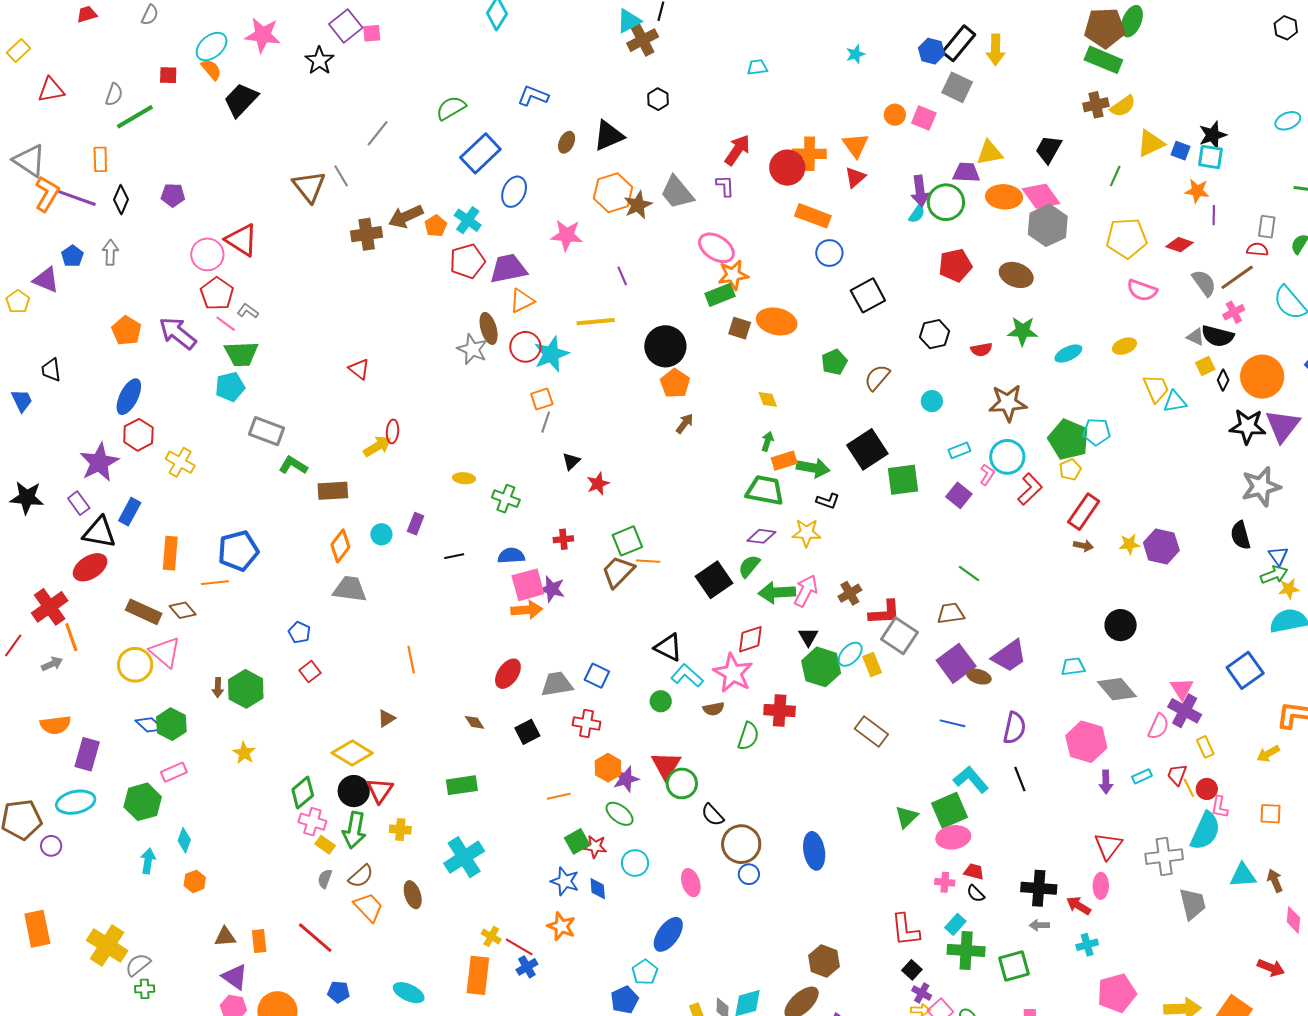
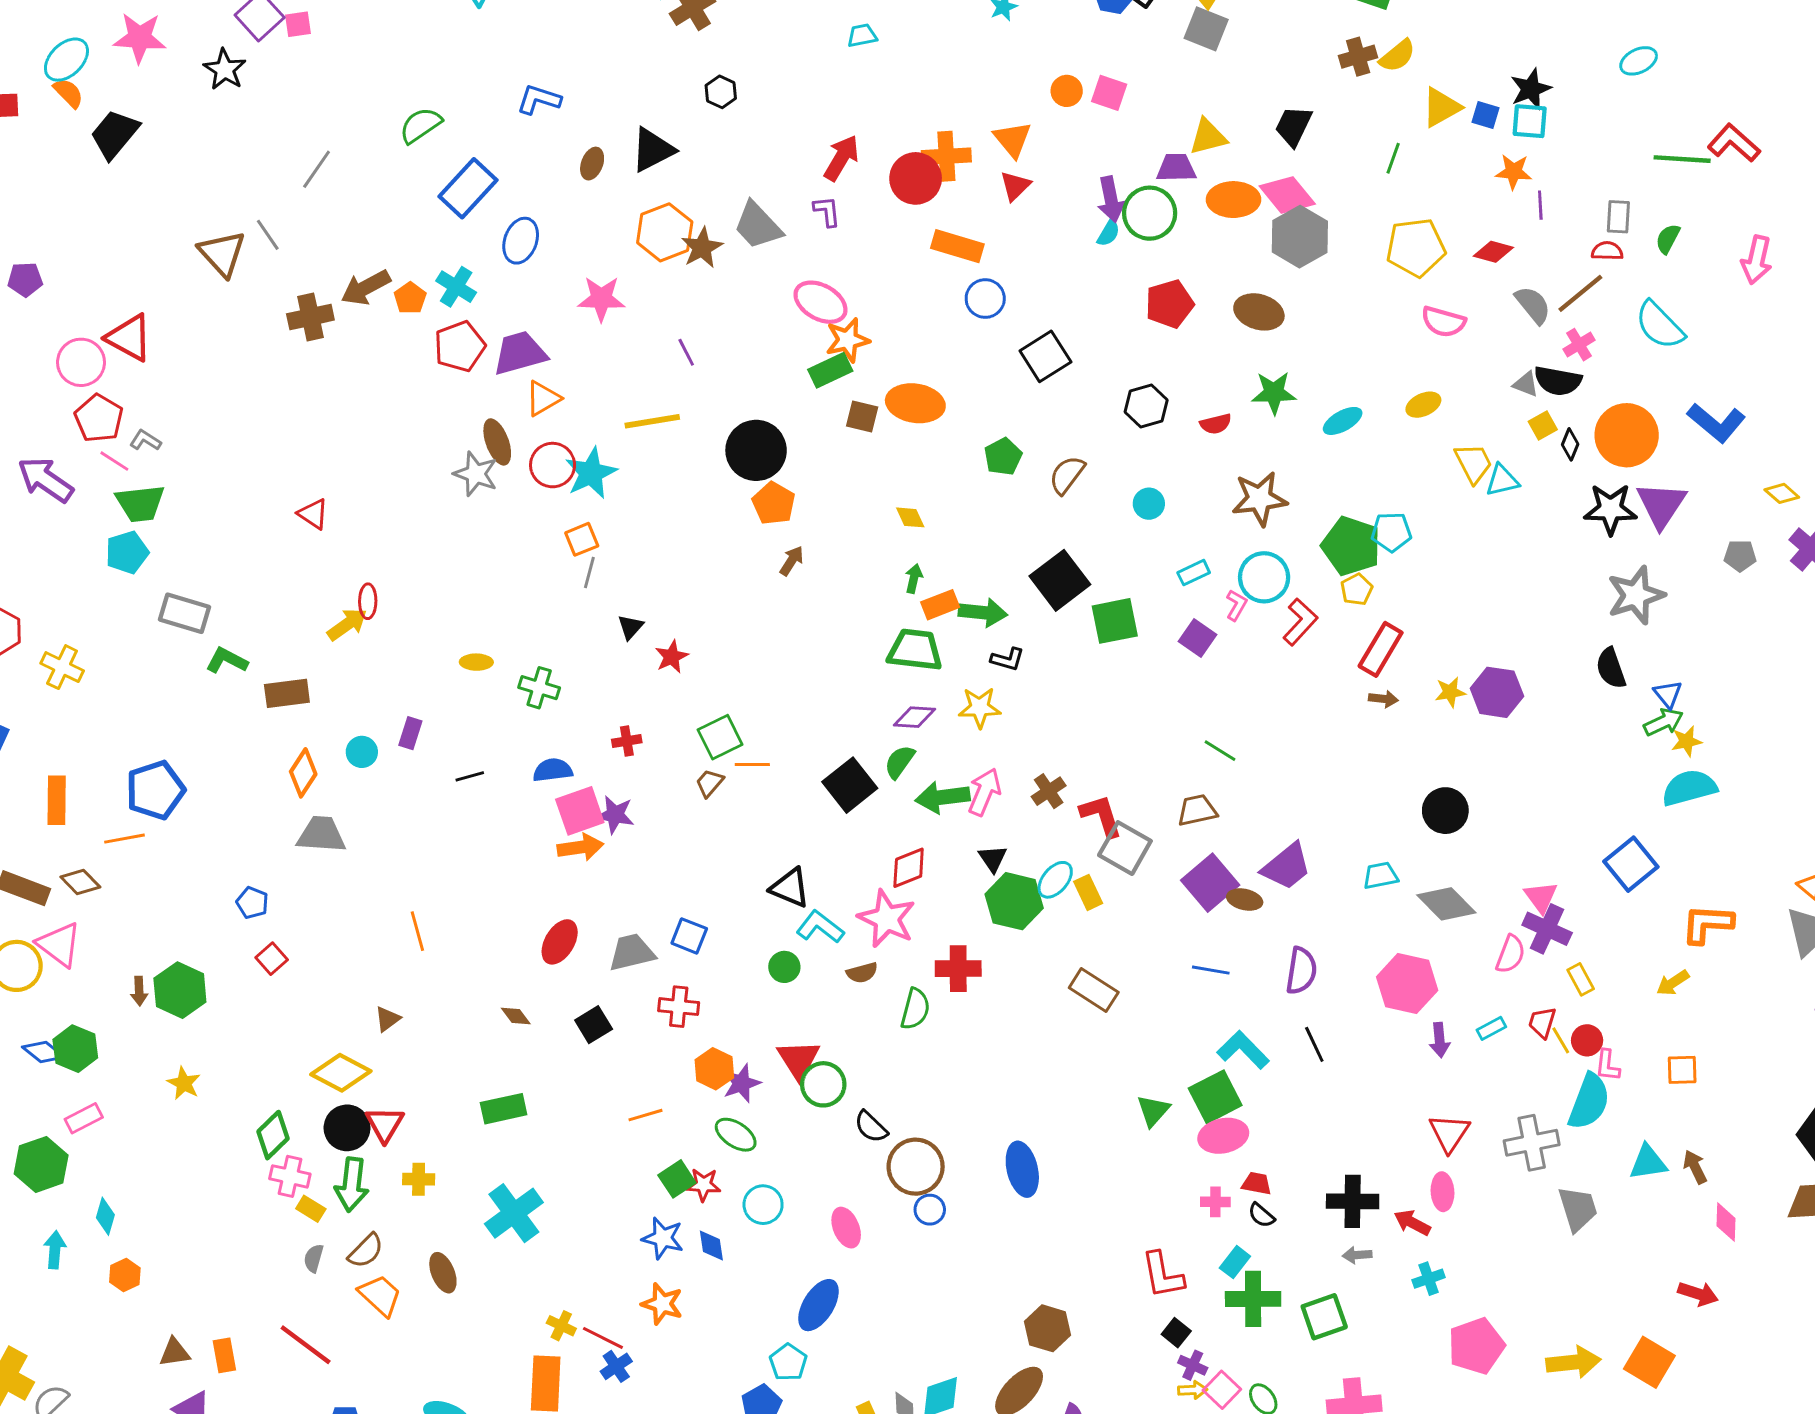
gray square: (957, 87) -> (1206, 29), moved
brown trapezoid: (618, 572) -> (710, 783), size x0.6
red L-shape: (885, 613) -> (1101, 816), turned -100

